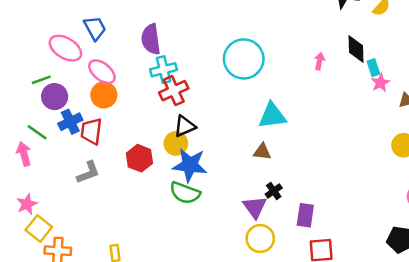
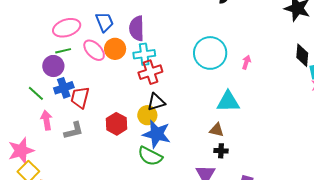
blue trapezoid: (95, 28) -> (105, 22), moved
pink ellipse: (65, 48) -> (67, 28), turned -56
pink arrow: (319, 61) -> (246, 62), moved
green line: (41, 80) -> (63, 51), moved
orange circle: (104, 95) -> (115, 49), moved
pink arrow: (24, 154) -> (46, 120), moved
black cross: (274, 191) -> (221, 151), moved, turned 32
pink star: (27, 204) -> (21, 151), size x1.5

